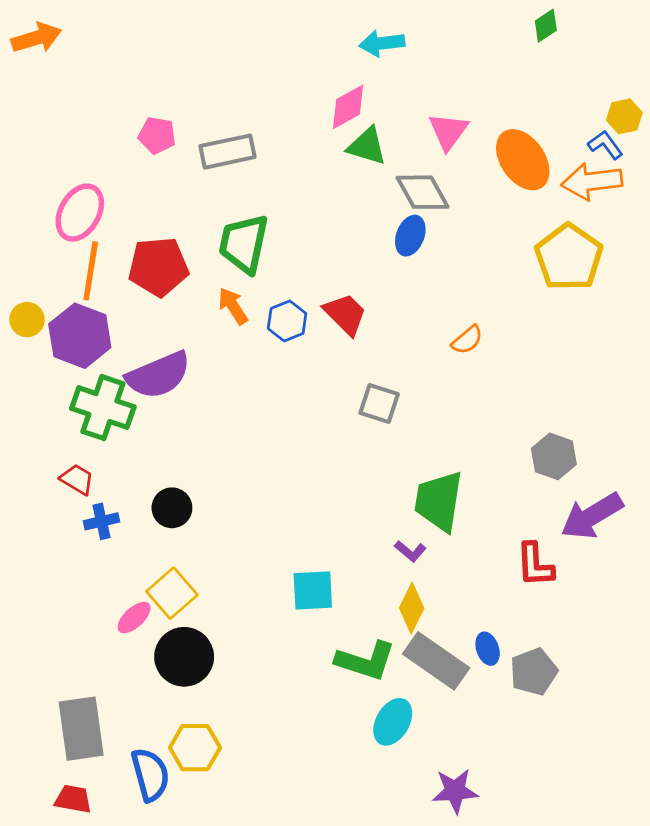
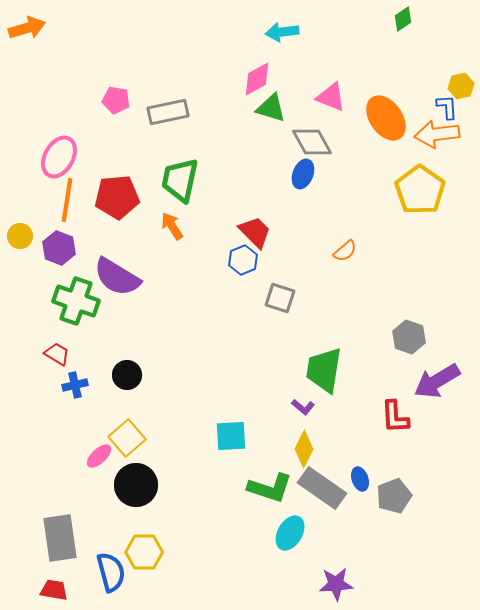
pink triangle: (448, 131) -> (331, 97), turned -44
blue L-shape: (605, 145) -> (447, 107), turned 32
blue hexagon: (287, 321) -> (243, 260), moved
purple hexagon: (80, 336) -> (59, 248), size x0.7
purple semicircle: (158, 375) -> (117, 277), turned 54

